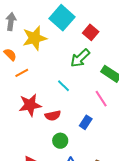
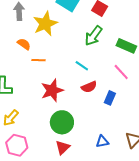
orange line: (22, 73) -> (39, 60), turned 40
red semicircle: (53, 116) -> (89, 87), moved
green circle: (60, 141) -> (62, 122), moved, size x1.5

